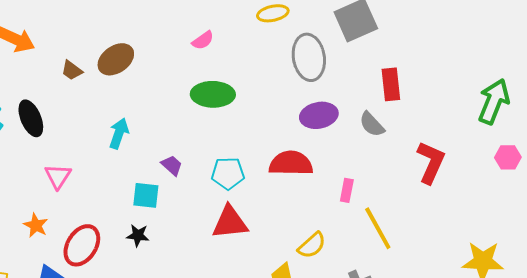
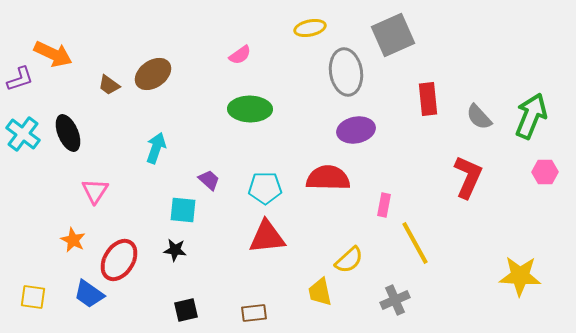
gray semicircle: (372, 124) -> (479, 117), moved

